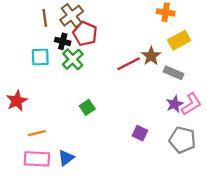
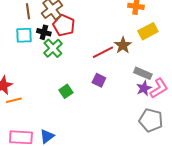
cyan square: (40, 57) -> (24, 35), moved
gray rectangle: (173, 73) -> (143, 73), moved
orange line: (37, 133) -> (14, 100), moved
purple square: (140, 133) -> (99, 80), moved

